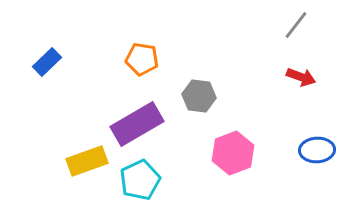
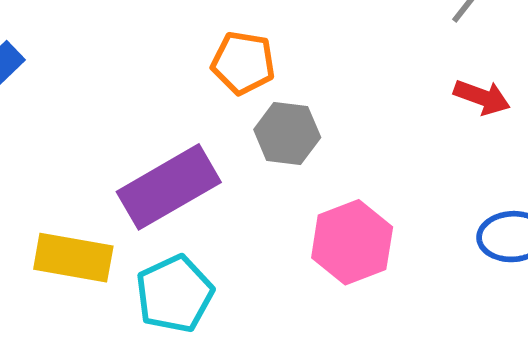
orange pentagon: (142, 59) -> (243, 63), moved
yellow rectangle: (87, 161) -> (73, 258), turned 30

